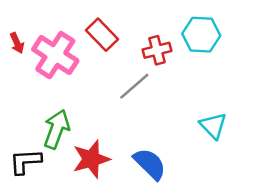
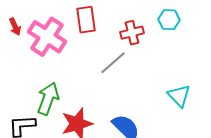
red rectangle: (102, 35) -> (86, 20), turned 36
cyan hexagon: (201, 35) -> (169, 20), size x0.7

